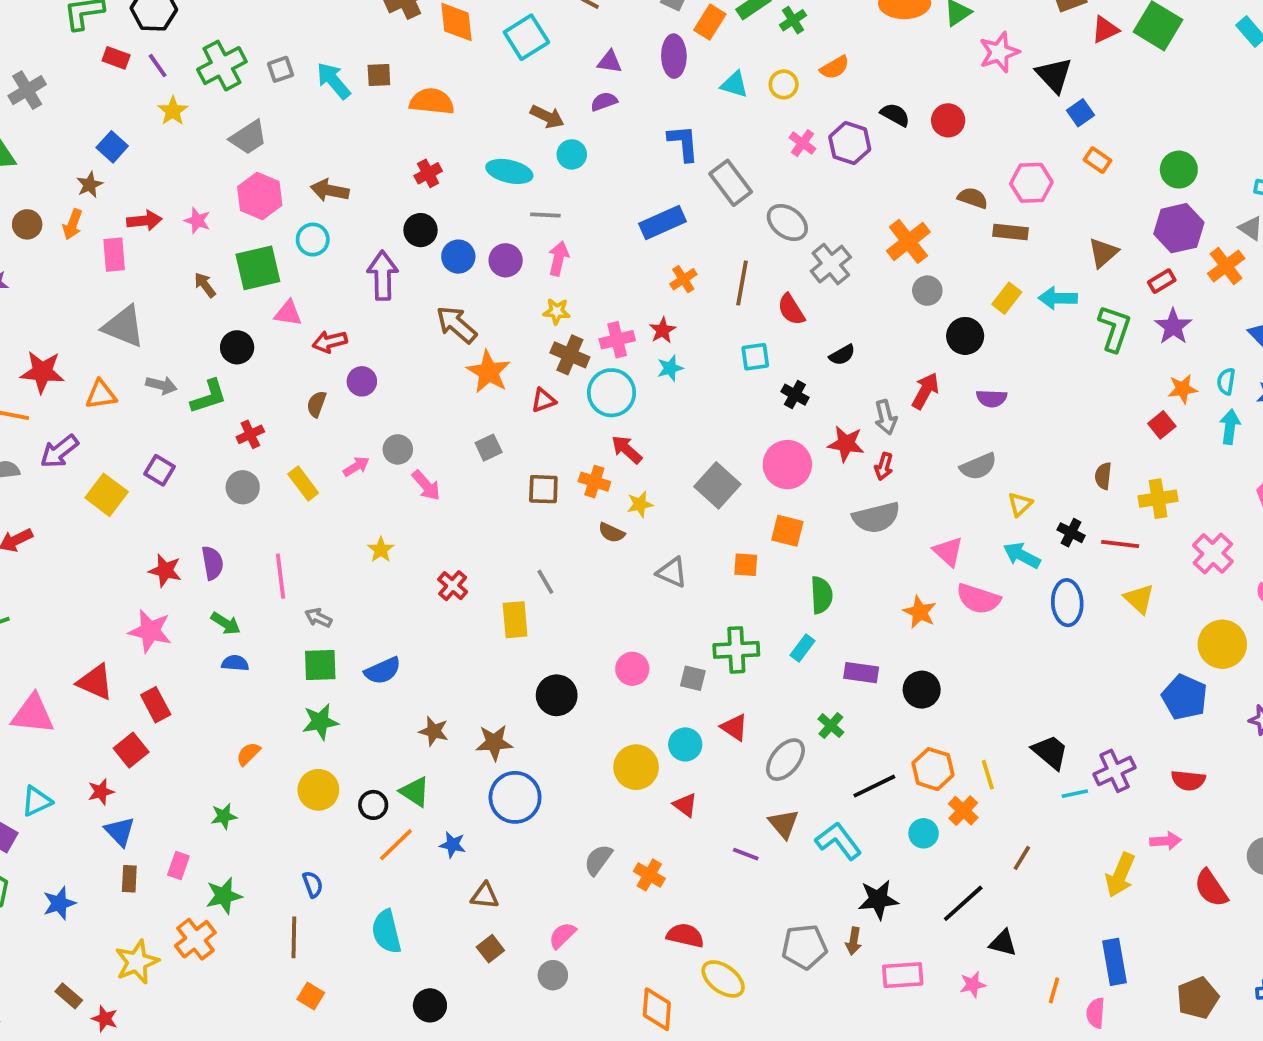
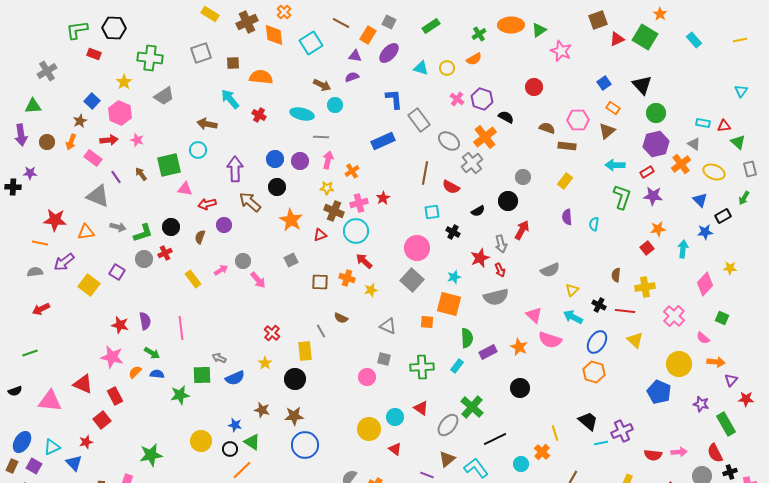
green cross: (793, 20) -> (479, 34), moved
orange rectangle: (710, 22) -> (368, 35), moved
pink star: (999, 52) -> (561, 51), turned -30
purple ellipse: (674, 56) -> (389, 53), turned 45
purple line: (158, 66) -> (116, 177), moved
green cross: (222, 66) -> (150, 58), turned 35
gray square: (281, 69) -> (201, 53), moved, size x1.5
black triangle: (1054, 75) -> (642, 85), moved
cyan arrow: (334, 81) -> (230, 99), moved
black semicircle: (895, 115) -> (506, 117), moved
red cross: (428, 173) -> (259, 115), turned -32
pink hexagon: (260, 196) -> (120, 113), moved
black circle: (420, 230) -> (277, 187), moved
orange cross: (908, 241) -> (485, 137), moved
brown triangle: (1103, 253) -> (607, 131), moved
pink rectangle: (114, 255) -> (93, 158), turned -48
orange cross: (683, 279) -> (352, 171), moved
cyan arrow: (1058, 298) -> (615, 165), moved
red semicircle: (791, 309) -> (451, 187), turned -30
brown arrow: (456, 325) -> (250, 202), moved
purple star: (1173, 327) -> (653, 196), turned -30
black circle: (965, 336) -> (508, 201), moved
black circle: (237, 347) -> (171, 227), moved
cyan star: (670, 368) -> (454, 277), moved
cyan semicircle: (1226, 381) -> (594, 224), moved
purple semicircle: (992, 398) -> (567, 217), moved, turned 84
red star: (846, 444) -> (480, 258), turned -30
pink circle: (787, 465) -> (417, 248), moved
red arrow: (884, 466) -> (500, 270), turned -40
gray circle: (243, 487) -> (144, 259), moved
orange square: (787, 531) -> (449, 304), size x1.4
brown semicircle: (611, 533) -> (341, 318), moved
yellow star: (381, 550) -> (265, 363), moved
blue ellipse: (1067, 603) -> (597, 342), turned 35
gray arrow: (318, 618) -> (219, 358), moved
purple rectangle: (861, 673) -> (488, 352), moved, turned -36
gray square: (693, 678) -> (384, 359), moved
black circle: (557, 695) -> (295, 379), moved
green star: (320, 722) -> (180, 395), moved
green cross: (831, 726) -> (472, 407), size x1.6
orange semicircle: (248, 754) -> (135, 372), moved
orange hexagon: (933, 769) -> (594, 372), moved
red semicircle: (1188, 780) -> (653, 455), moved
green star: (224, 816) -> (151, 455), size x1.6
brown triangle: (784, 824) -> (447, 459), turned 30
blue triangle: (120, 831) -> (74, 463), moved
pink arrow: (1166, 841) -> (679, 452), moved
blue star: (453, 845) -> (235, 425), moved

